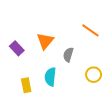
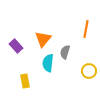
orange line: (90, 30) -> (86, 29), turned 66
cyan semicircle: (50, 77) -> (48, 63), moved

